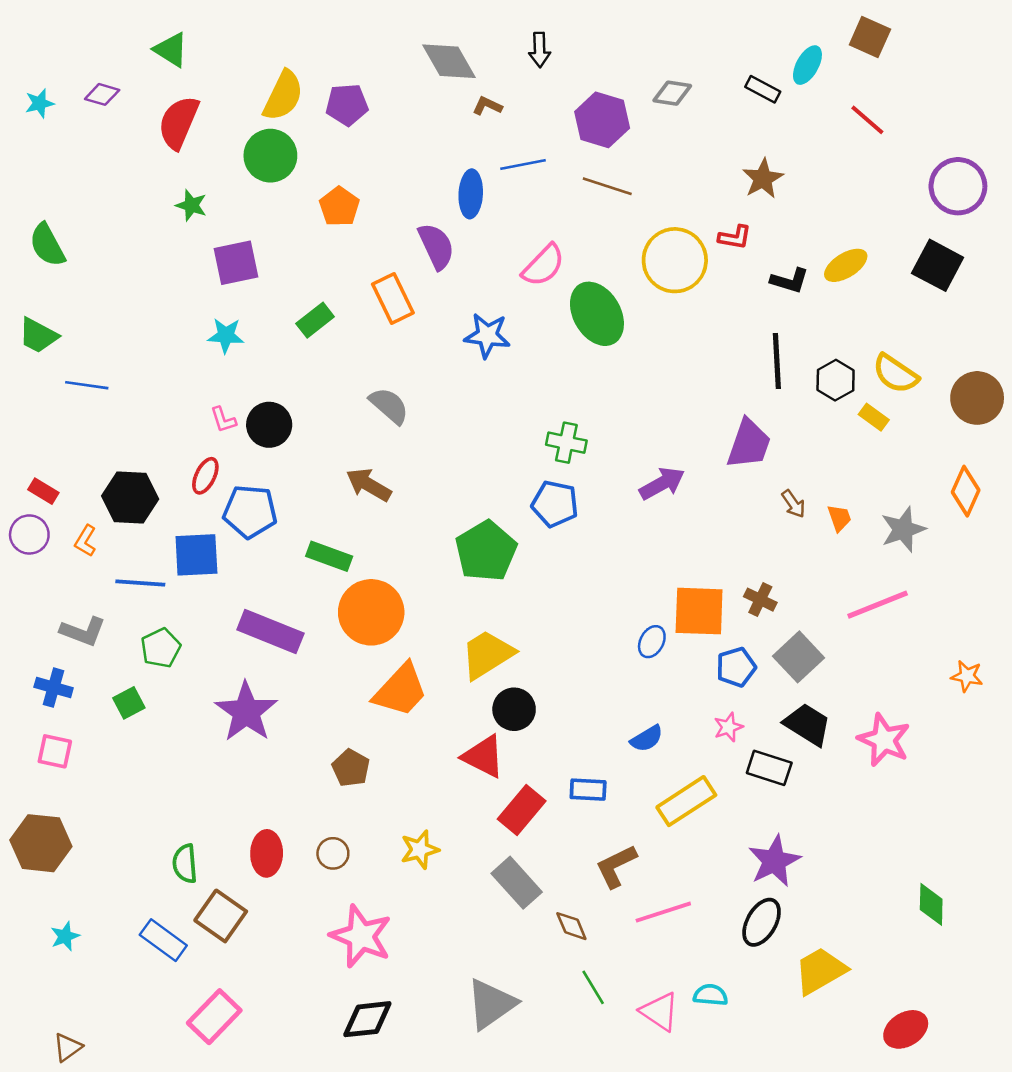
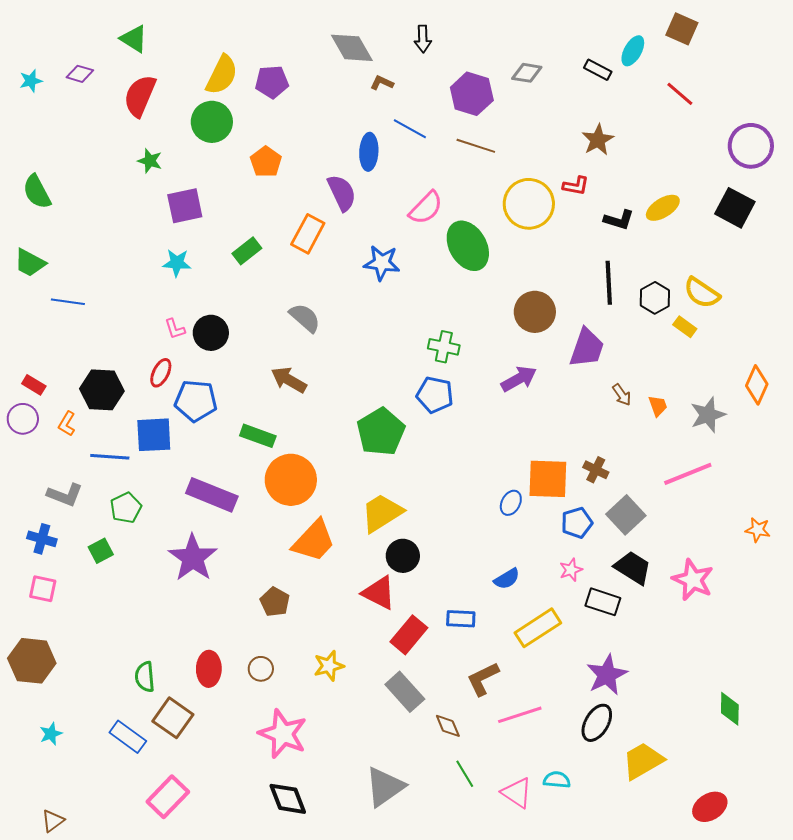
blue line: (523, 165) -> (410, 129), turned 40
orange rectangle: (393, 298) -> (308, 234), turned 54
brown circle: (977, 398) -> (535, 312), moved
black diamond: (367, 1019) -> (288, 799), turned 75

